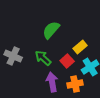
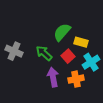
green semicircle: (51, 30) -> (62, 32), moved
yellow rectangle: (80, 47) -> (81, 42), turned 56

